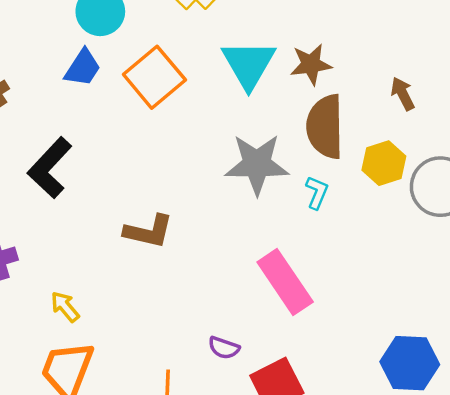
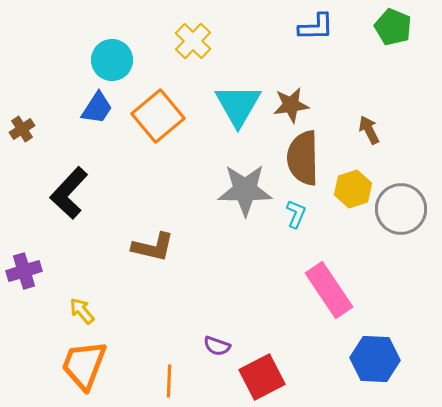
pink rectangle: (285, 282) -> (329, 290), moved

